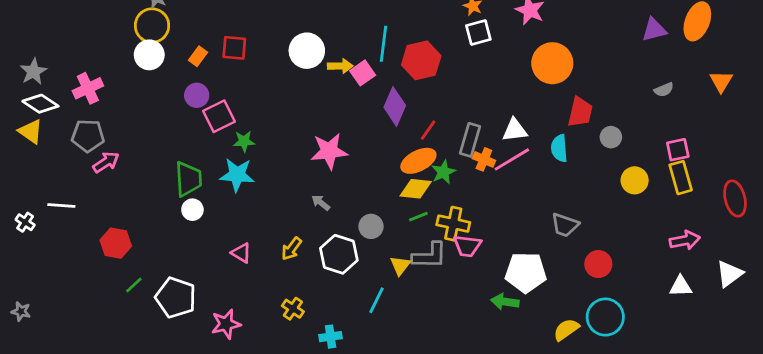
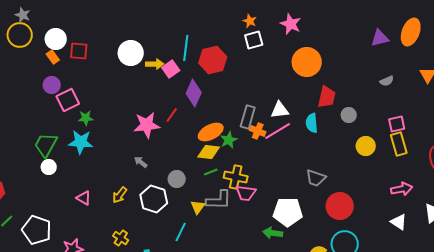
white circle: (149, 55) -> (56, 39), moved
orange rectangle: (198, 56) -> (53, 57), turned -72
red line: (428, 130) -> (172, 115), moved
green trapezoid: (188, 179) -> (46, 145), turned -148
red circle: (598, 264) -> (340, 206), size x1.4
white triangle: (681, 286) -> (399, 222), turned 36

